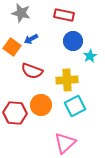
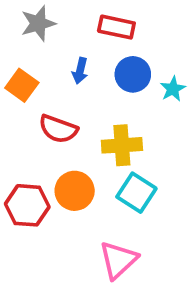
gray star: (21, 13) -> (38, 23), turned -30
blue arrow: (31, 39) -> (80, 71), moved, turned -48
cyan star: (90, 56) -> (173, 89), moved
cyan square: (75, 106) -> (136, 193), turned -30

